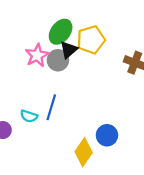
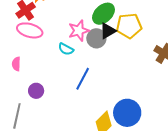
cyan semicircle: (29, 116) -> (66, 49), moved
blue circle: (107, 135) -> (127, 113), size x1.4

